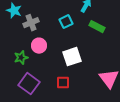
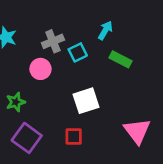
gray cross: (31, 23) -> (53, 41), moved
pink circle: (39, 46) -> (40, 69), moved

